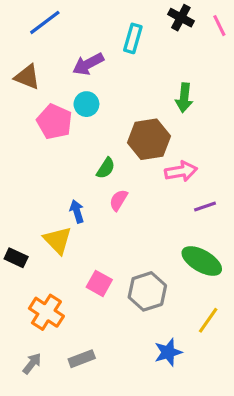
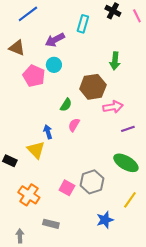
pink square: (99, 283) -> (67, 188), moved
gray rectangle: (82, 359) -> (51, 224), turned 35
gray arrow: (32, 363) -> (20, 236), moved, turned -40

